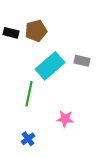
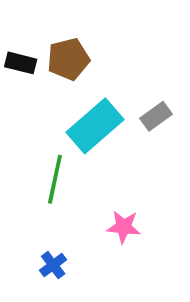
gray rectangle: (82, 61) -> (156, 116), turned -49

